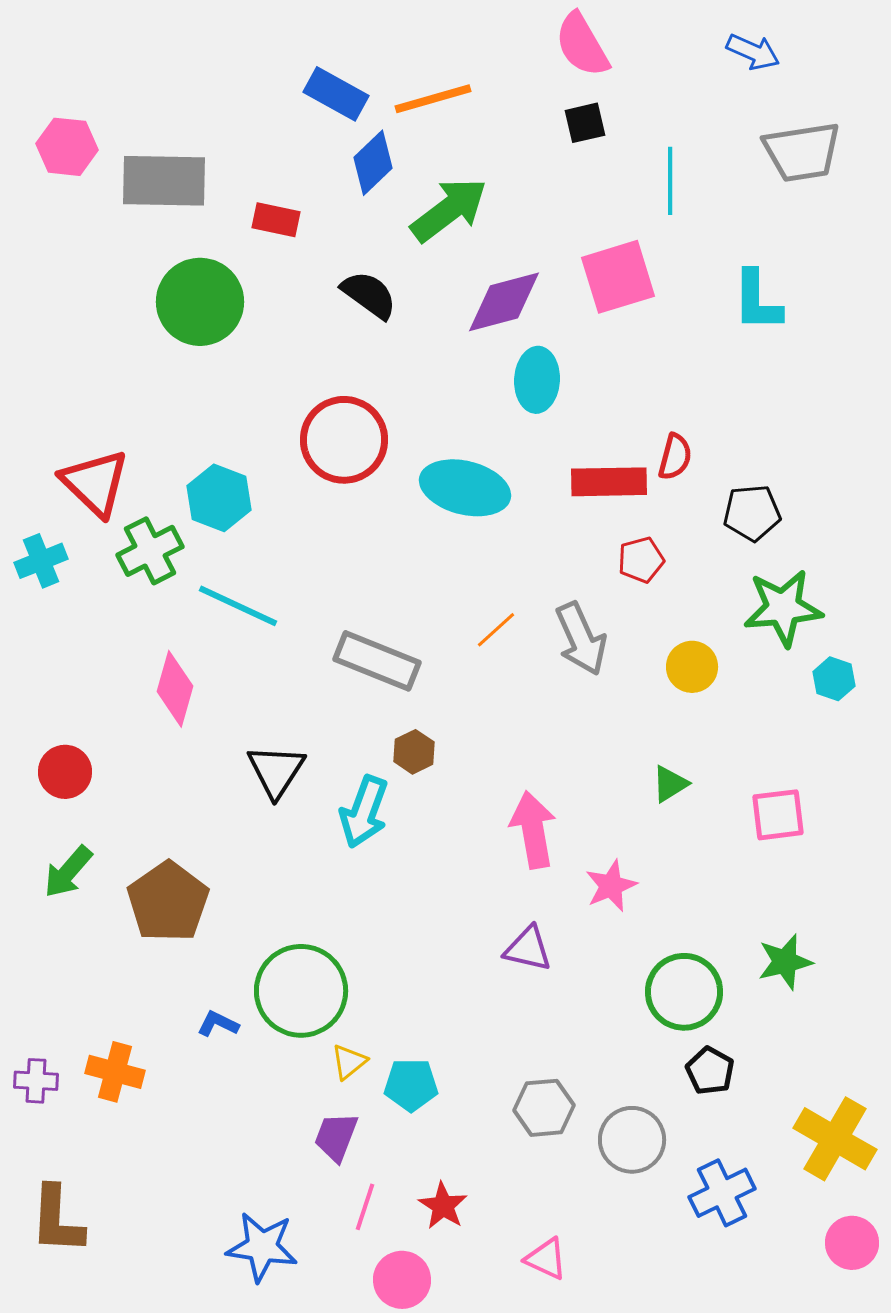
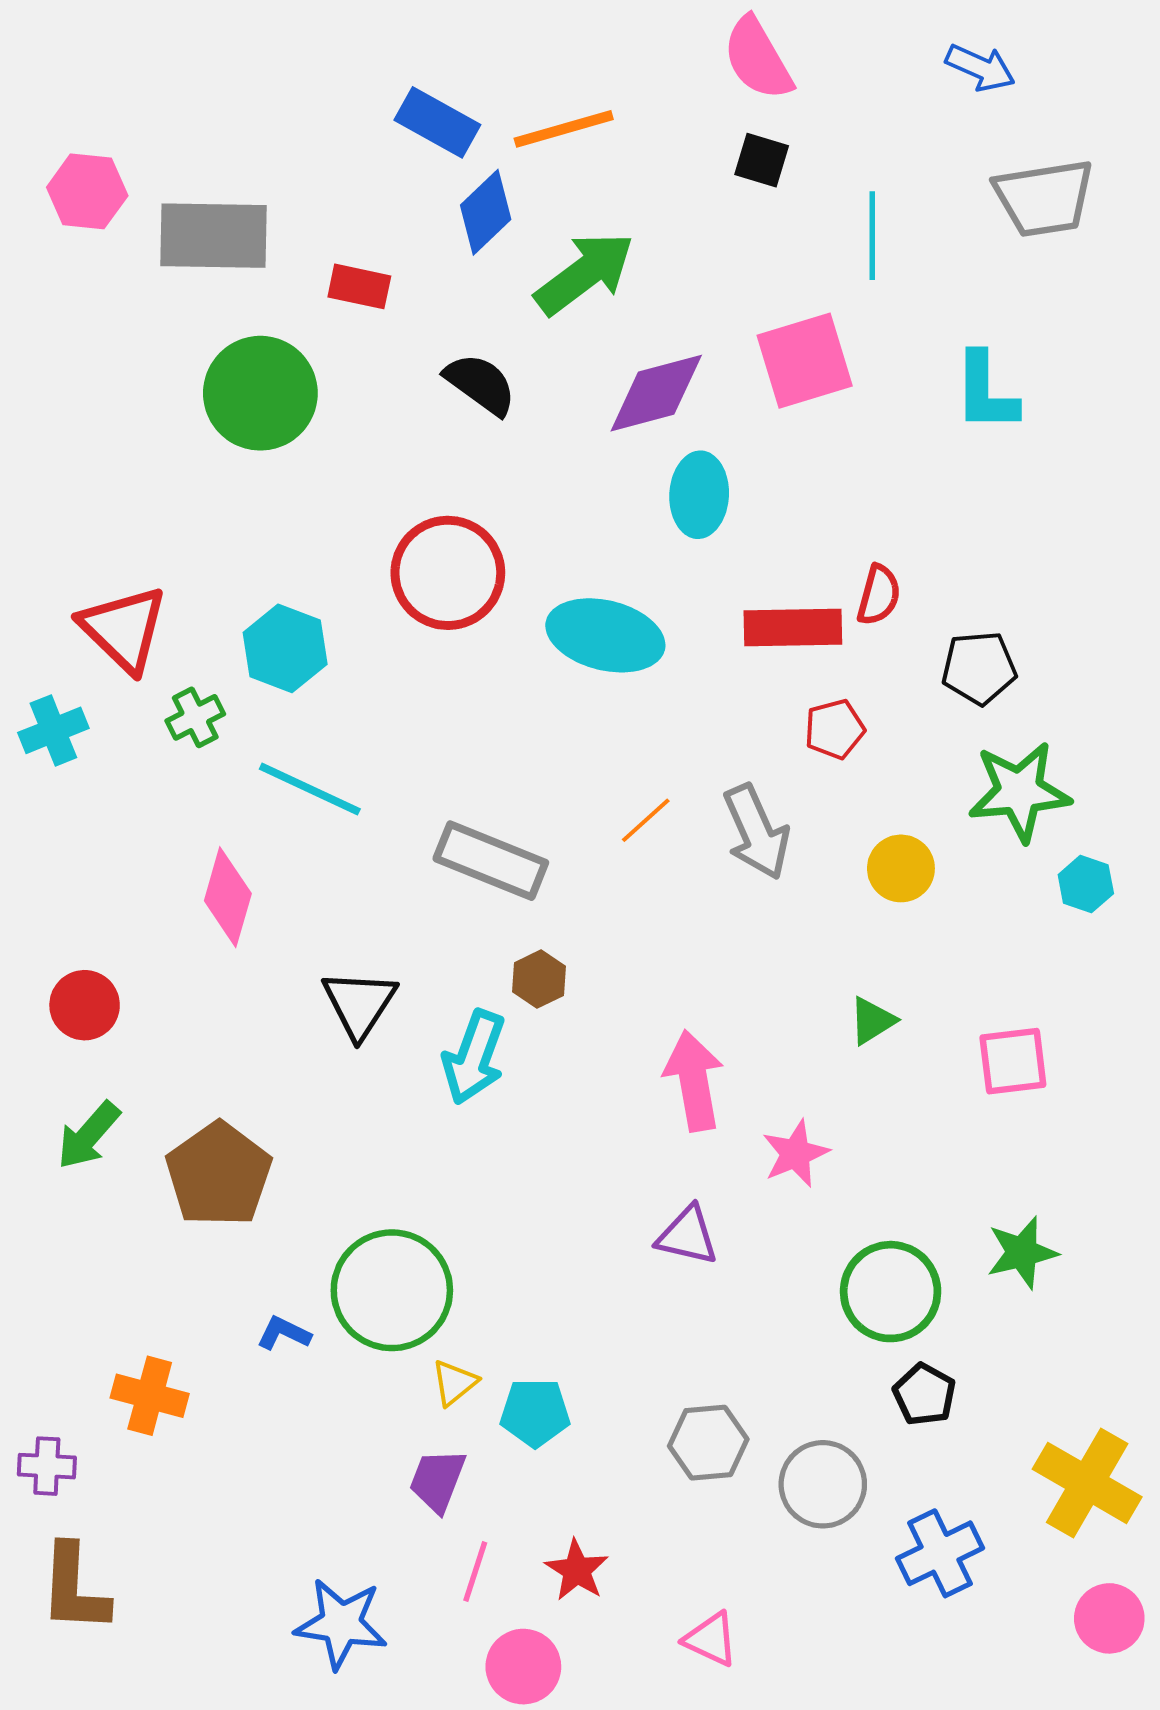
black square: (585, 123) -> (762, 160), turned 30
green cross: (150, 551) -> (195, 717), size x0.7
purple cross: (36, 1081) -> (47, 1466), moved

